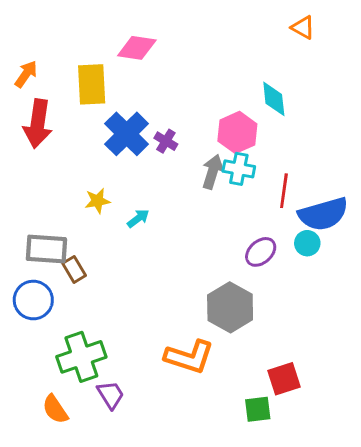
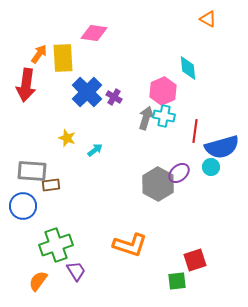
orange arrow: (26, 74) -> (39, 54), moved
yellow star: (97, 201) -> (67, 138), turned 30
brown rectangle: (74, 269) -> (51, 185), turned -66
gray hexagon: (230, 307) -> (158, 184), moved
orange semicircle: (55, 409) -> (38, 281), turned 70

